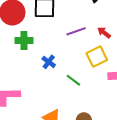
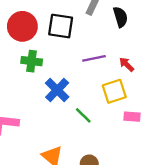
blue cross: (49, 62) -> (57, 90), size x1.5

